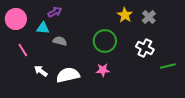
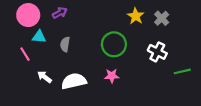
pink circle: (16, 19) -> (28, 15), moved
cyan triangle: (43, 28) -> (39, 37), moved
gray semicircle: (60, 41) -> (65, 44), turned -96

